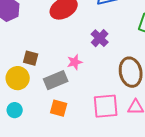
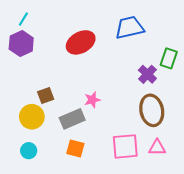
purple cross: (100, 38) -> (147, 74), moved
brown square: (31, 58) -> (46, 95), turned -35

